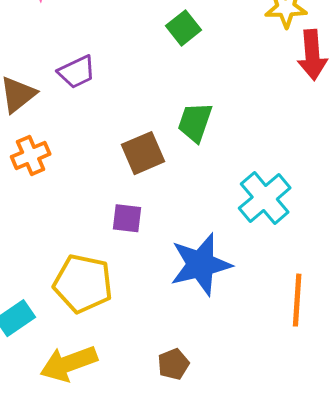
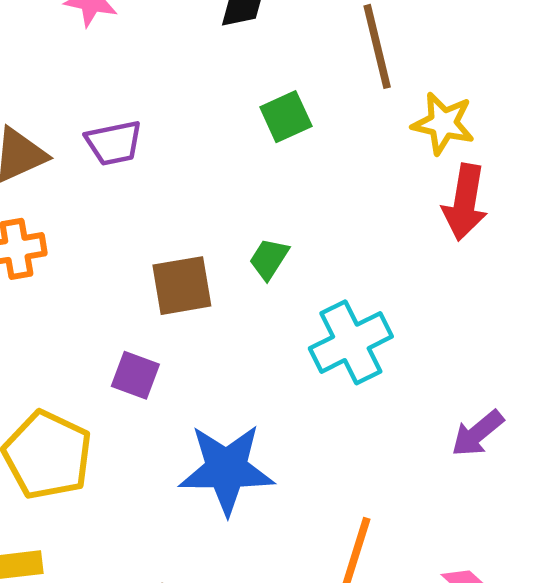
green trapezoid: (195, 122) -> (269, 259), size x0.7
cyan cross: (265, 198) -> (351, 342), moved

